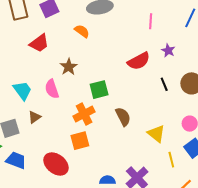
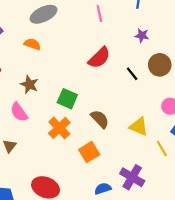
purple star: (168, 50) -> (142, 36), moved
green square: (99, 90) -> (67, 99), turned -36
orange square: (80, 141) -> (89, 152), moved

